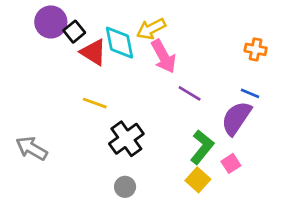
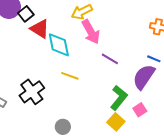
cyan diamond: (120, 43) -> (59, 45), moved
yellow line: (95, 103) -> (70, 76), moved
black cross: (126, 139) -> (32, 92), moved

